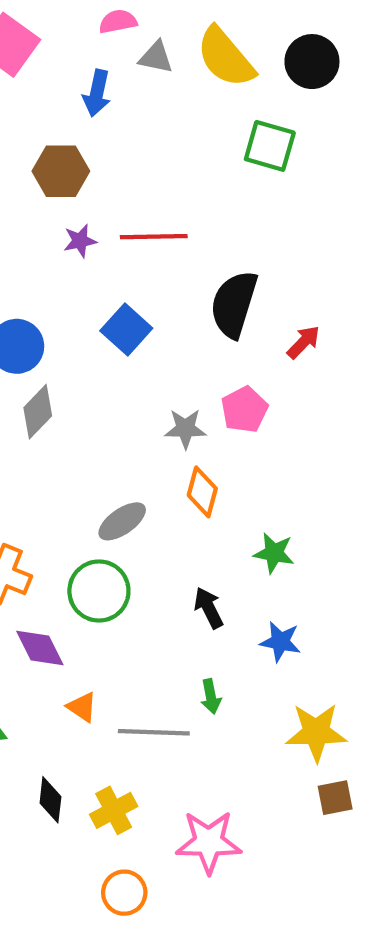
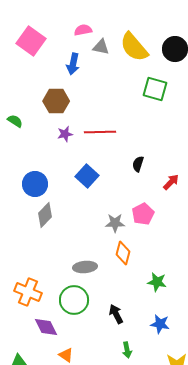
black semicircle: (234, 304) -> (138, 164), size x0.5
gray ellipse: (122, 521) -> (85, 267), turned 30
black arrow: (209, 608) -> (116, 314), moved

